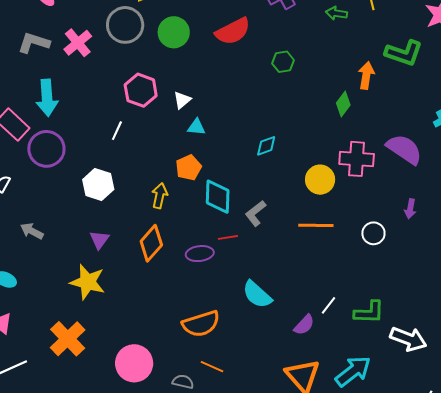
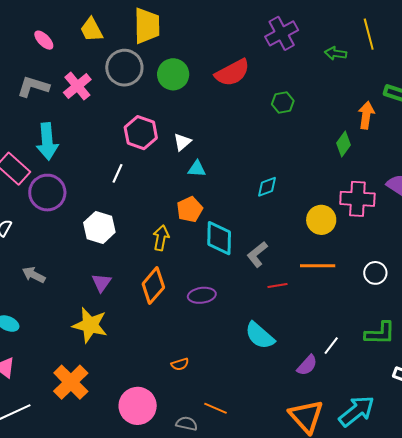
red line: (228, 237) -> (277, 285), moved
green L-shape: (369, 312) -> (380, 333), moved
orange semicircle: (201, 324) -> (180, 364), moved, size x0.5

